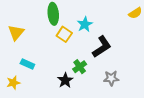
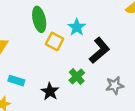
black star: (65, 80) -> (50, 91), moved

